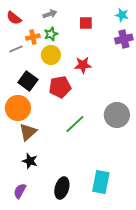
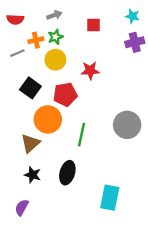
red semicircle: (14, 18) -> (15, 19), turned -35
orange circle: (18, 108) -> (48, 119), moved
green line: (75, 124) -> (81, 135), turned -35
black ellipse: (62, 188) -> (67, 173), moved

